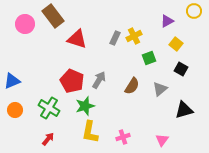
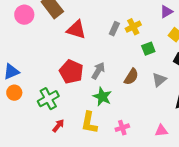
green star: (85, 106) -> (102, 97), moved, turned -30
green cross: (49, 108) -> (48, 99), turned 30
orange circle: (15, 110) -> (14, 93), moved
red arrow: (48, 139) -> (58, 126), moved
pink triangle: (162, 140) -> (161, 131), turned 48

